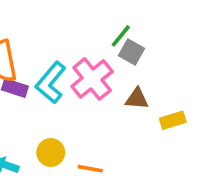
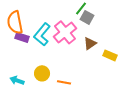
brown triangle: (137, 99) -> (90, 43), turned -40
yellow rectangle: (173, 120) -> (110, 55), turned 40

